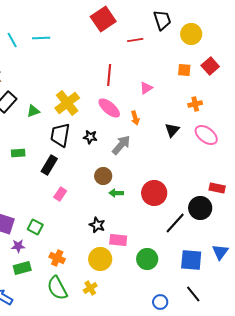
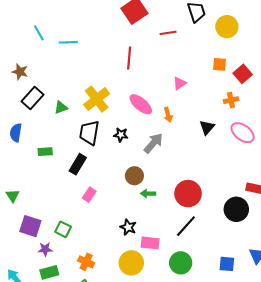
cyan line: (41, 38) -> (68, 42), moved
red square: (210, 66) -> (243, 74), moved
red line: (109, 75) -> (129, 58), moved
black line: (175, 223) -> (186, 226), moved
blue square: (191, 260) -> (227, 264), size x0.7

